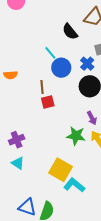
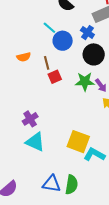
orange semicircle: (11, 75) -> (24, 57), moved
green star: (76, 136) -> (85, 82), moved
cyan triangle: (18, 163) -> (35, 142), size x1.5

